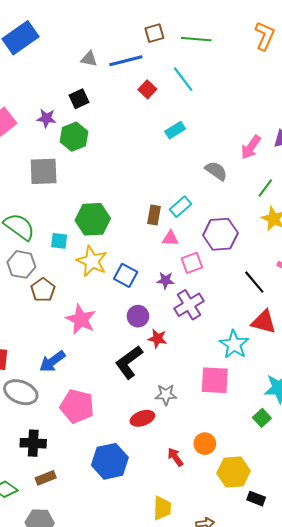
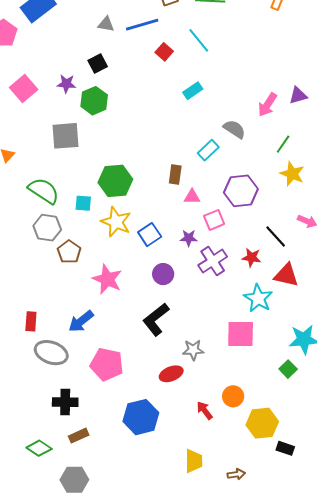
cyan rectangle: (181, 207) -> (208, 150), moved
blue square: (126, 275) -> (150, 235), turned 30
red star: (157, 339) -> (252, 257), moved

